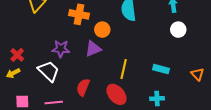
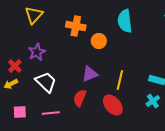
purple star: (61, 49) -> (37, 52), moved, turned -30
purple triangle: (93, 49) -> (90, 74), moved
cyan cross: (157, 98) -> (153, 101), moved, turned -32

